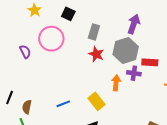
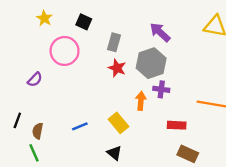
purple arrow: (134, 24) -> (160, 32), turned -66
purple semicircle: (25, 52) -> (35, 79), moved, turned 72
red rectangle: (150, 62) -> (177, 125), moved

